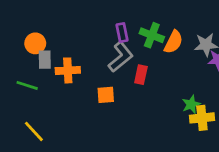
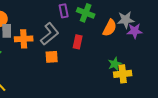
orange semicircle: (174, 42) -> (110, 28), moved
gray L-shape: (121, 57) -> (50, 34), moved

